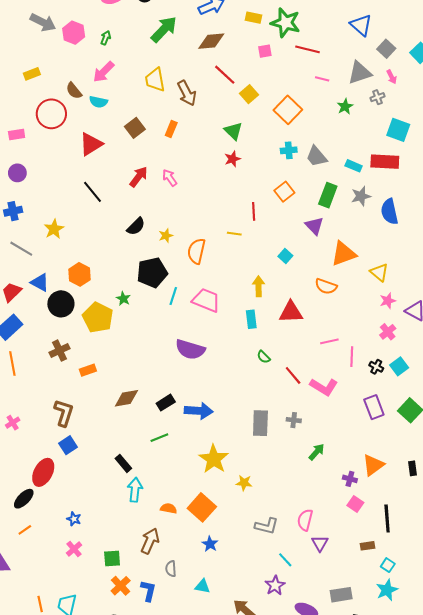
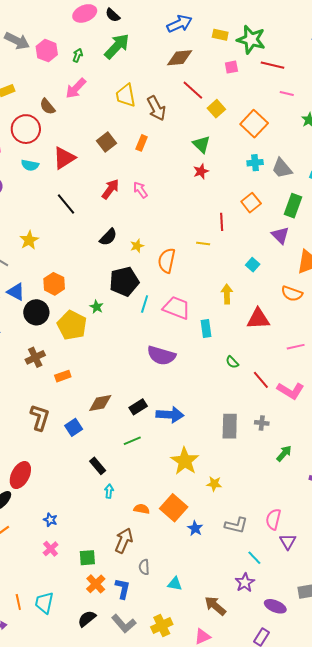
green arrow: (164, 29) -> (117, 46), moved
cyan semicircle: (98, 102) -> (30, 165), moved
cyan rectangle: (251, 319) -> (206, 329), moved
blue square: (68, 445) -> (74, 427), moved
cyan arrow: (135, 490) -> (109, 491), size x0.6
blue star: (210, 544) -> (195, 528), moved

